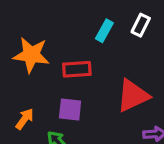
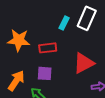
white rectangle: (141, 25) -> (87, 18), size x1.6
orange arrow: (25, 119) -> (16, 81), size x1.5

